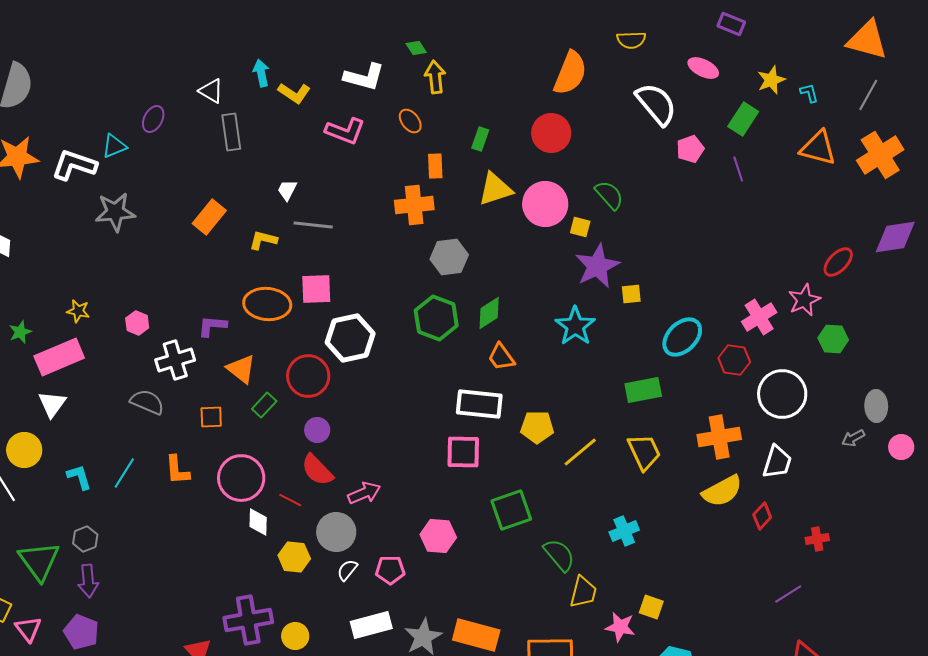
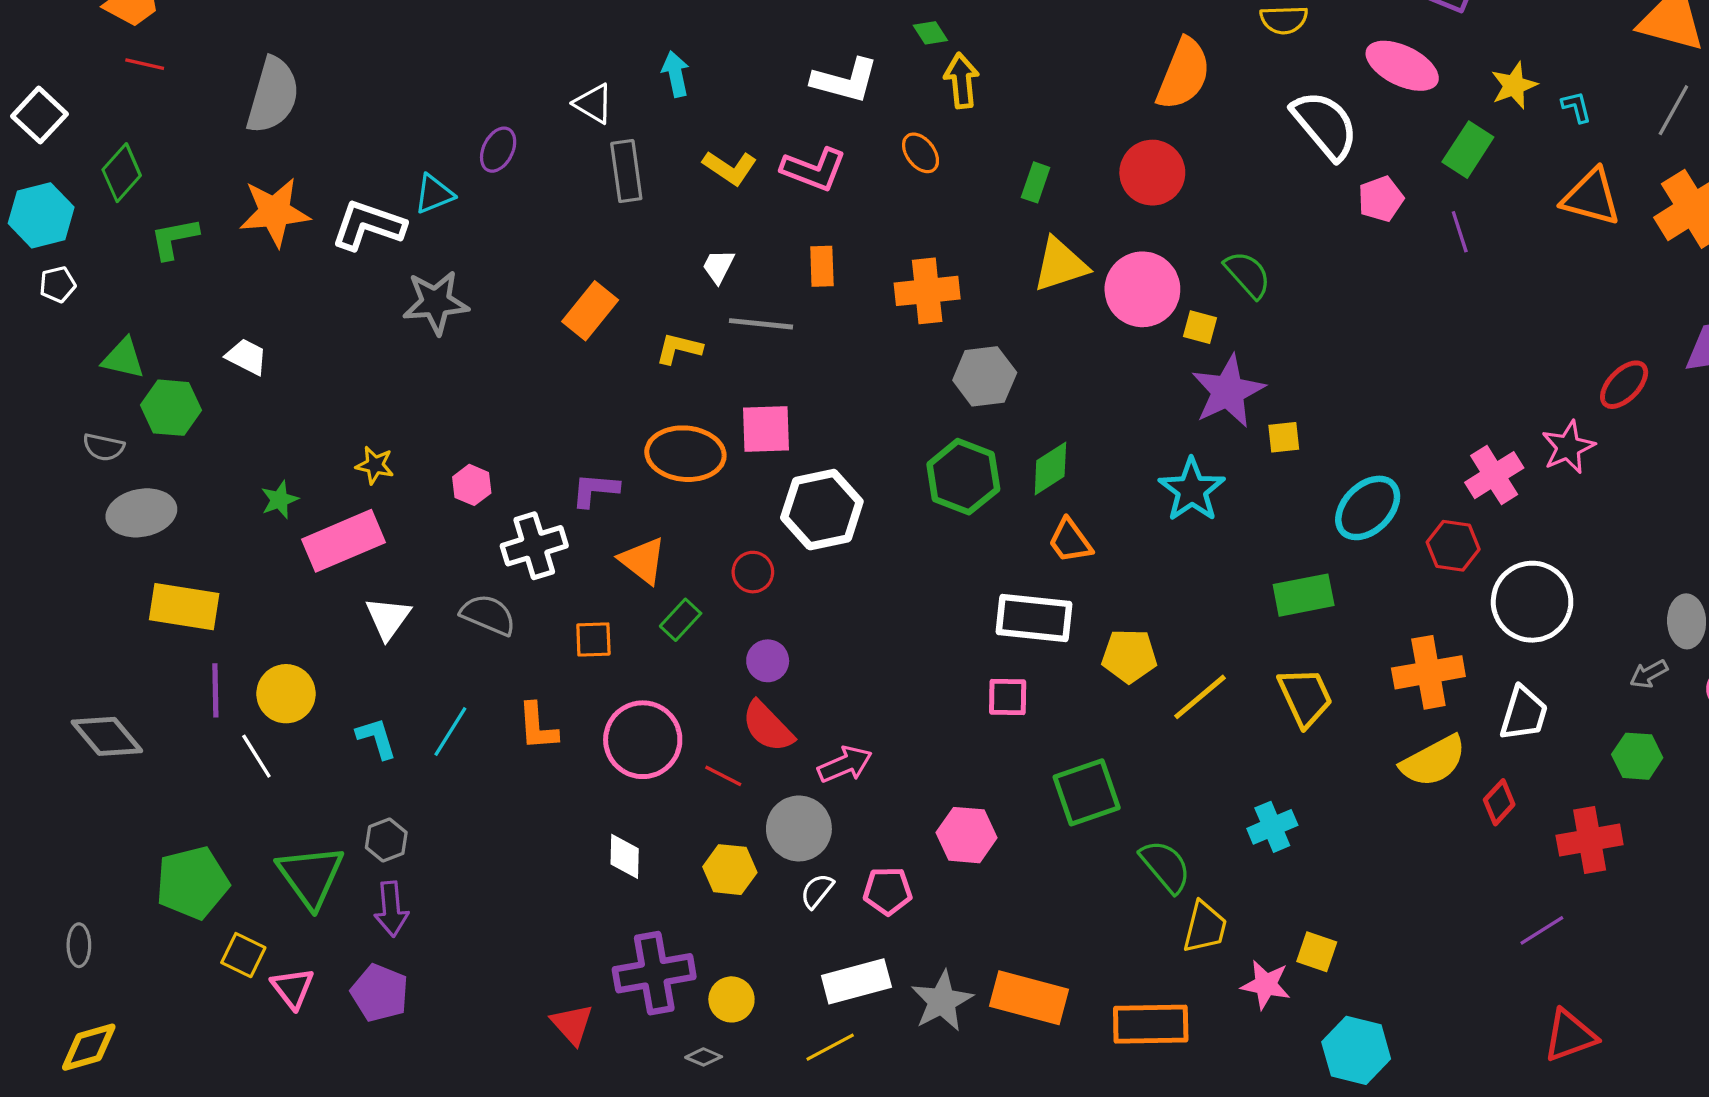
pink ellipse: (703, 68) -> (1402, 66), size x1.4
yellow L-shape: (294, 93) -> (730, 168), moved
orange rectangle: (435, 166) -> (822, 266), moved
green hexagon: (833, 339) -> (1637, 756), moved
red circle: (308, 376) -> (753, 572), size x0.6
white triangle: (52, 404) -> (388, 618), moved
pink square: (463, 452) -> (1008, 697), size x0.7
white diamond: (258, 522) -> (625, 856), moved
red cross: (817, 539) -> (1590, 840), size x1.6

